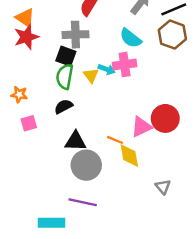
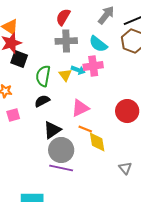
gray cross: (75, 35) -> (66, 41), moved
black square: (66, 56) -> (19, 59), moved
pink triangle: (141, 127) -> (80, 108), moved
black triangle: (75, 141) -> (52, 130), turned -36
purple line: (83, 202) -> (61, 168), moved

